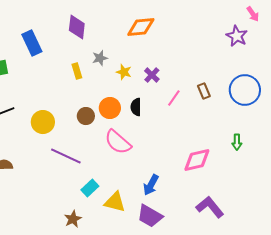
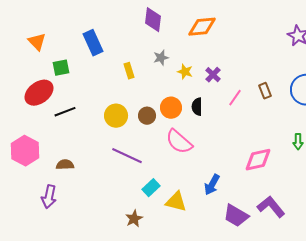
purple diamond: (77, 27) -> (153, 20), moved
yellow rectangle: (77, 71) -> (129, 71), moved
yellow circle: (43, 122) -> (116, 116), moved
purple trapezoid: (150, 216) -> (236, 216), moved

